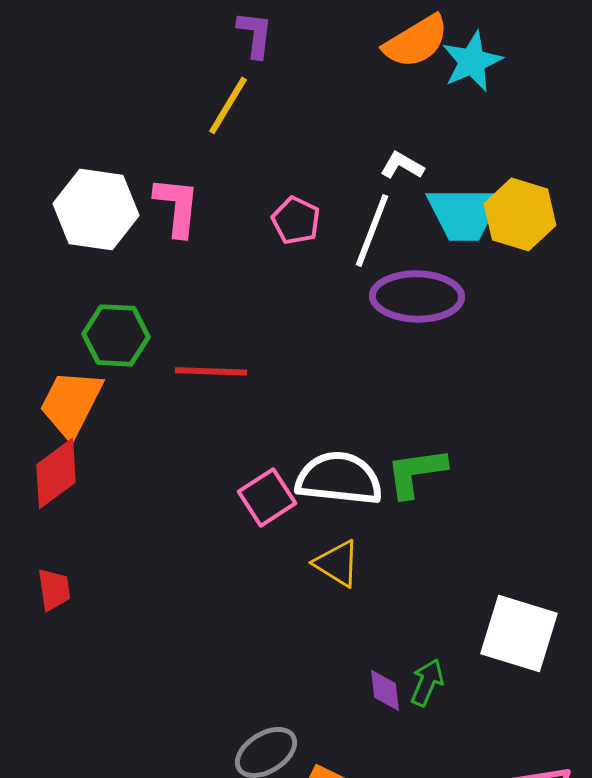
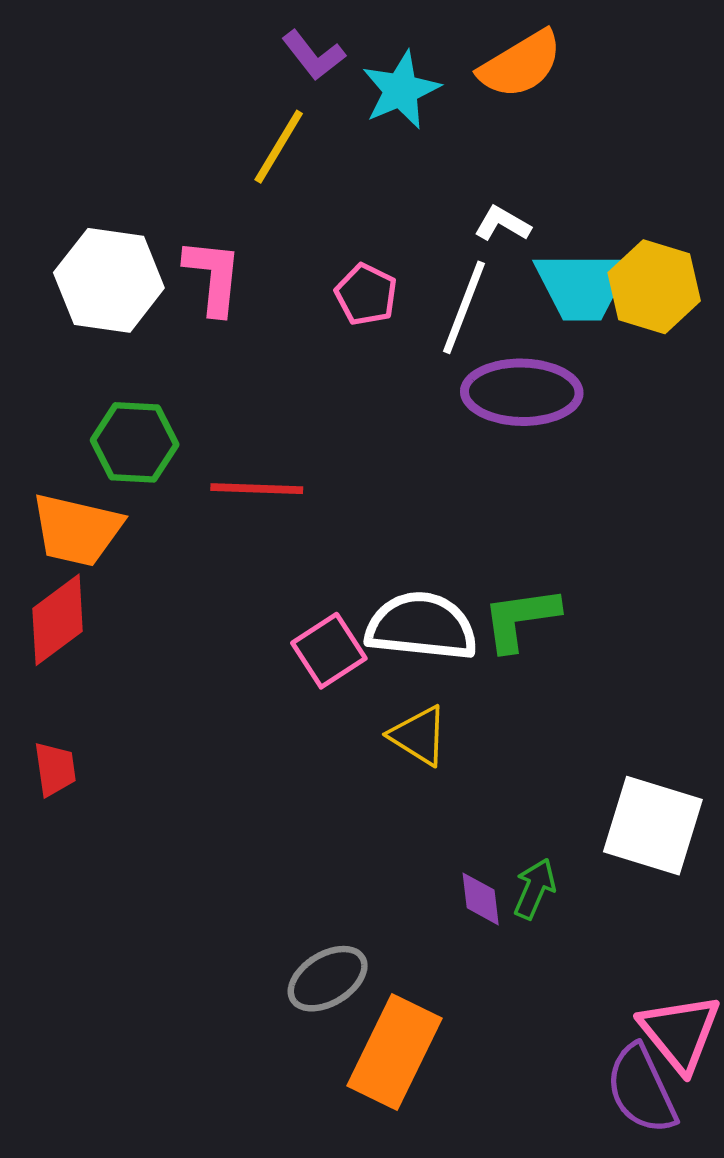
purple L-shape: (255, 34) -> (313, 55), turned 135
cyan star: (472, 61) -> (401, 90), moved
orange trapezoid: (71, 403) -> (77, 530), turned -104

